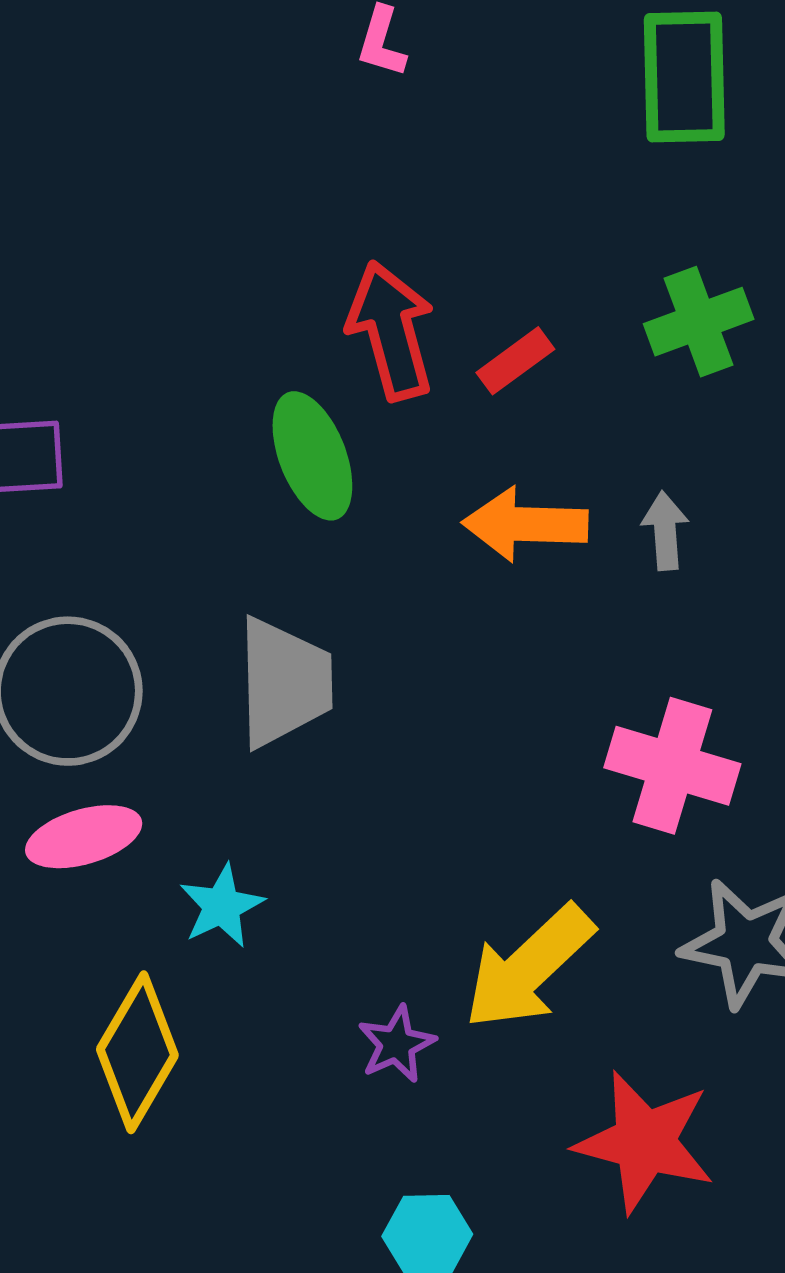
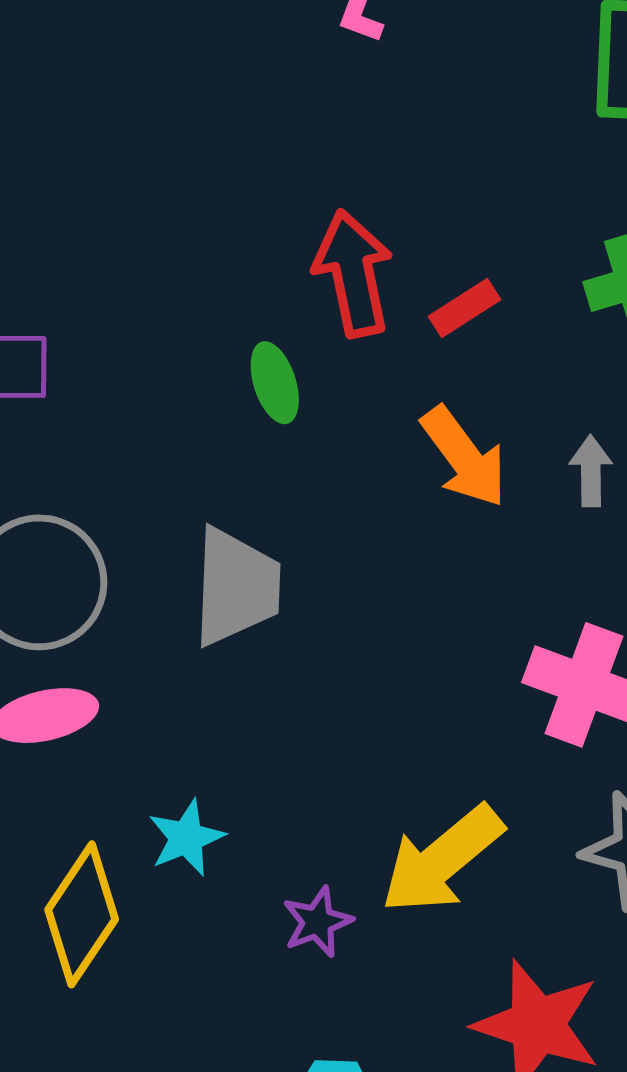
green ellipse: (312, 456) -> (275, 383), size x0.7
orange arrow: (525, 524) -> (464, 457), turned -132
cyan star: (222, 906) -> (186, 838), moved

